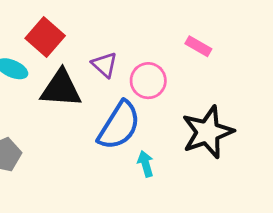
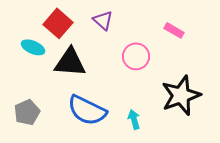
purple triangle: (105, 65) -> (103, 20), moved
blue semicircle: (119, 126) -> (87, 110), moved, turned 84

